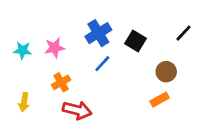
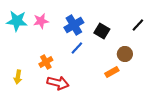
pink star: (55, 48) -> (41, 21), moved
cyan star: (23, 50) -> (17, 21), moved, size x1.5
orange rectangle: (160, 100) -> (112, 72), moved

